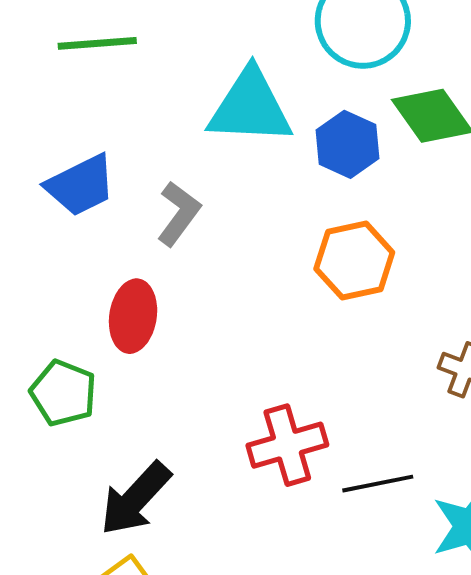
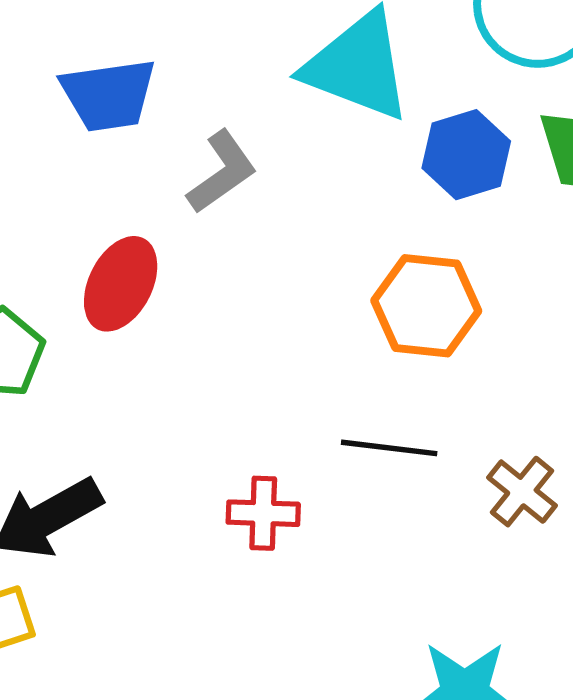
red cross: (287, 445) -> (263, 513), size x0.7
black line: (378, 484) -> (389, 448), moved

